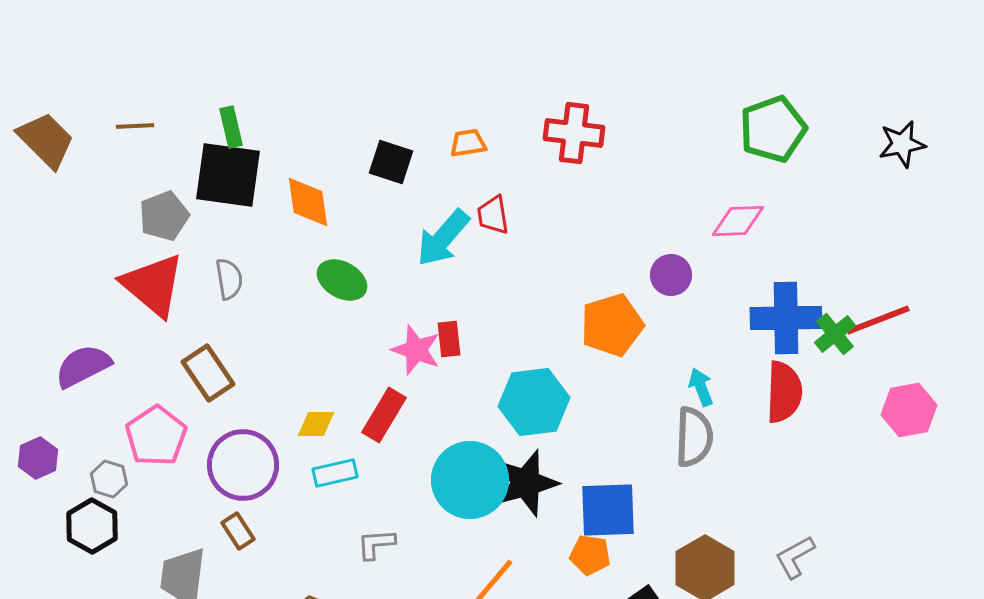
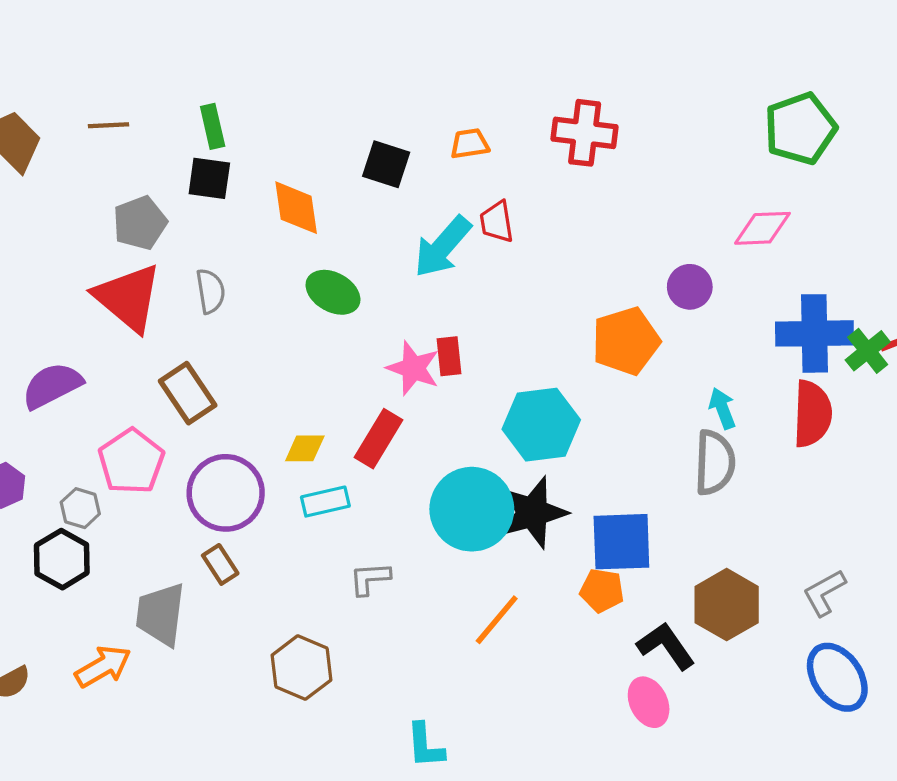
black square: (228, 175) -> (209, 178), size x0.6

